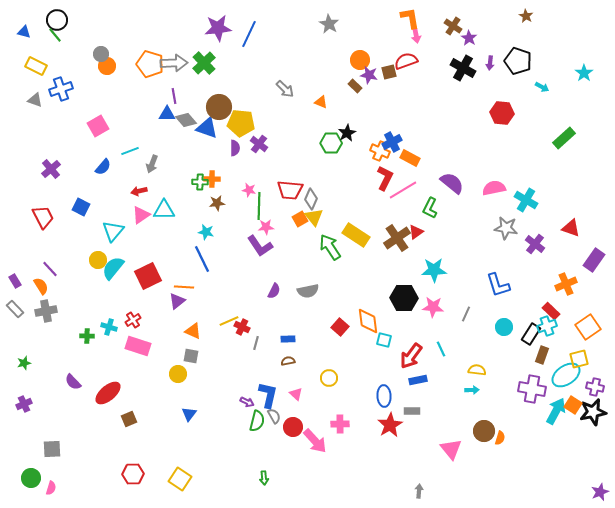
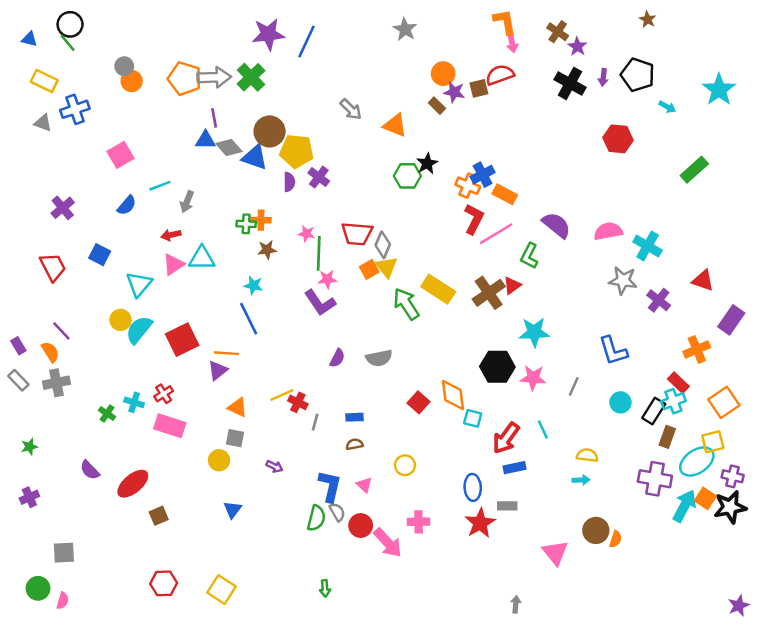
cyan star: (584, 73) -> (719, 90), size x1.5
orange triangle: (321, 102) -> (395, 125), size x1.5
green cross: (87, 336) -> (107, 413), turned 32
purple arrow: (247, 402) -> (274, 466), moved

